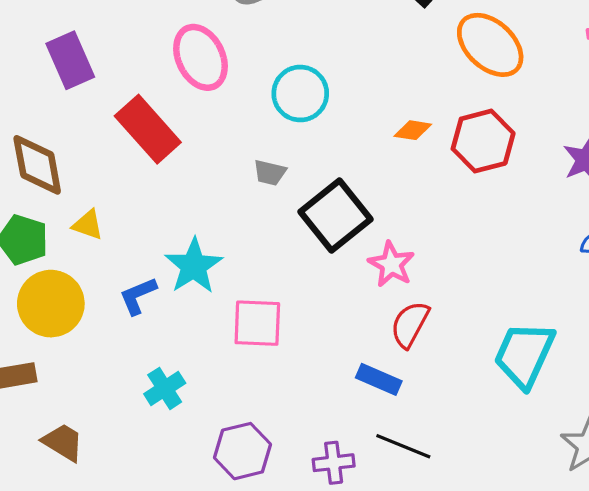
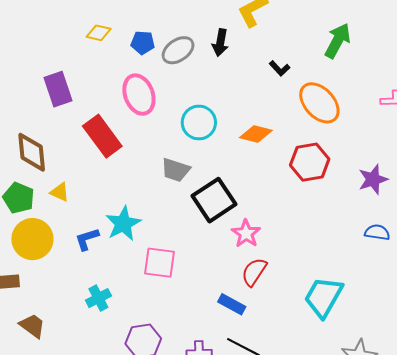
orange diamond: (413, 130) -> (256, 134), moved, size x1.4
gray trapezoid: (270, 173) -> (176, 170), size x1.4

